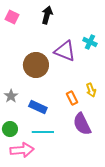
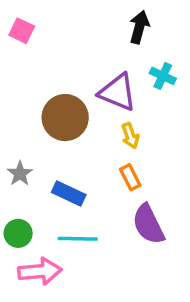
black arrow: (47, 15) -> (139, 27), moved
yellow arrow: (91, 90) -> (130, 136), moved

